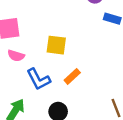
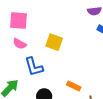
orange rectangle: (72, 76) -> (74, 86), moved, turned 56

